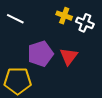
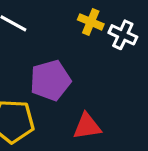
red triangle: (69, 56) -> (87, 126), moved, turned 42

